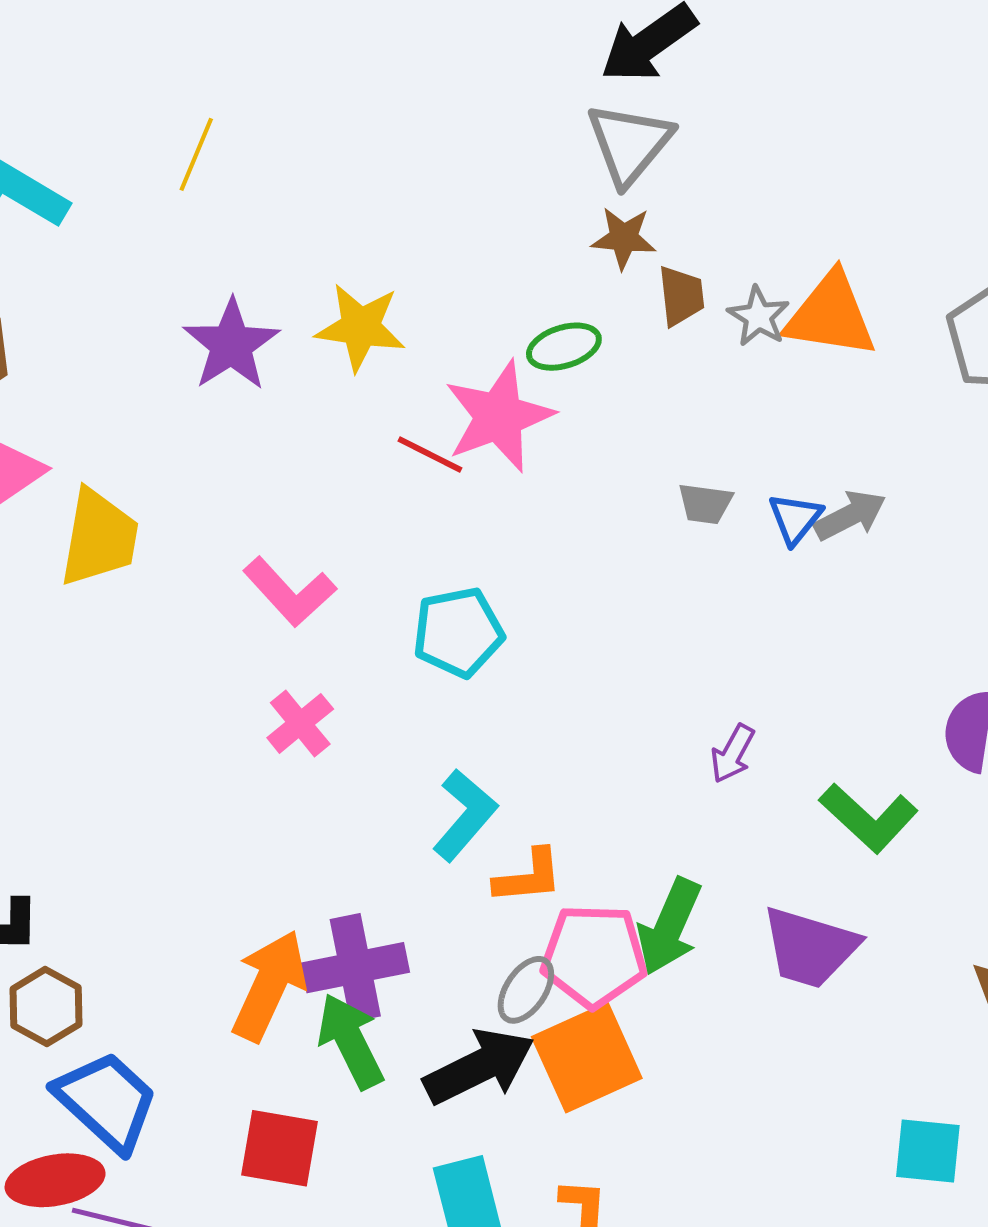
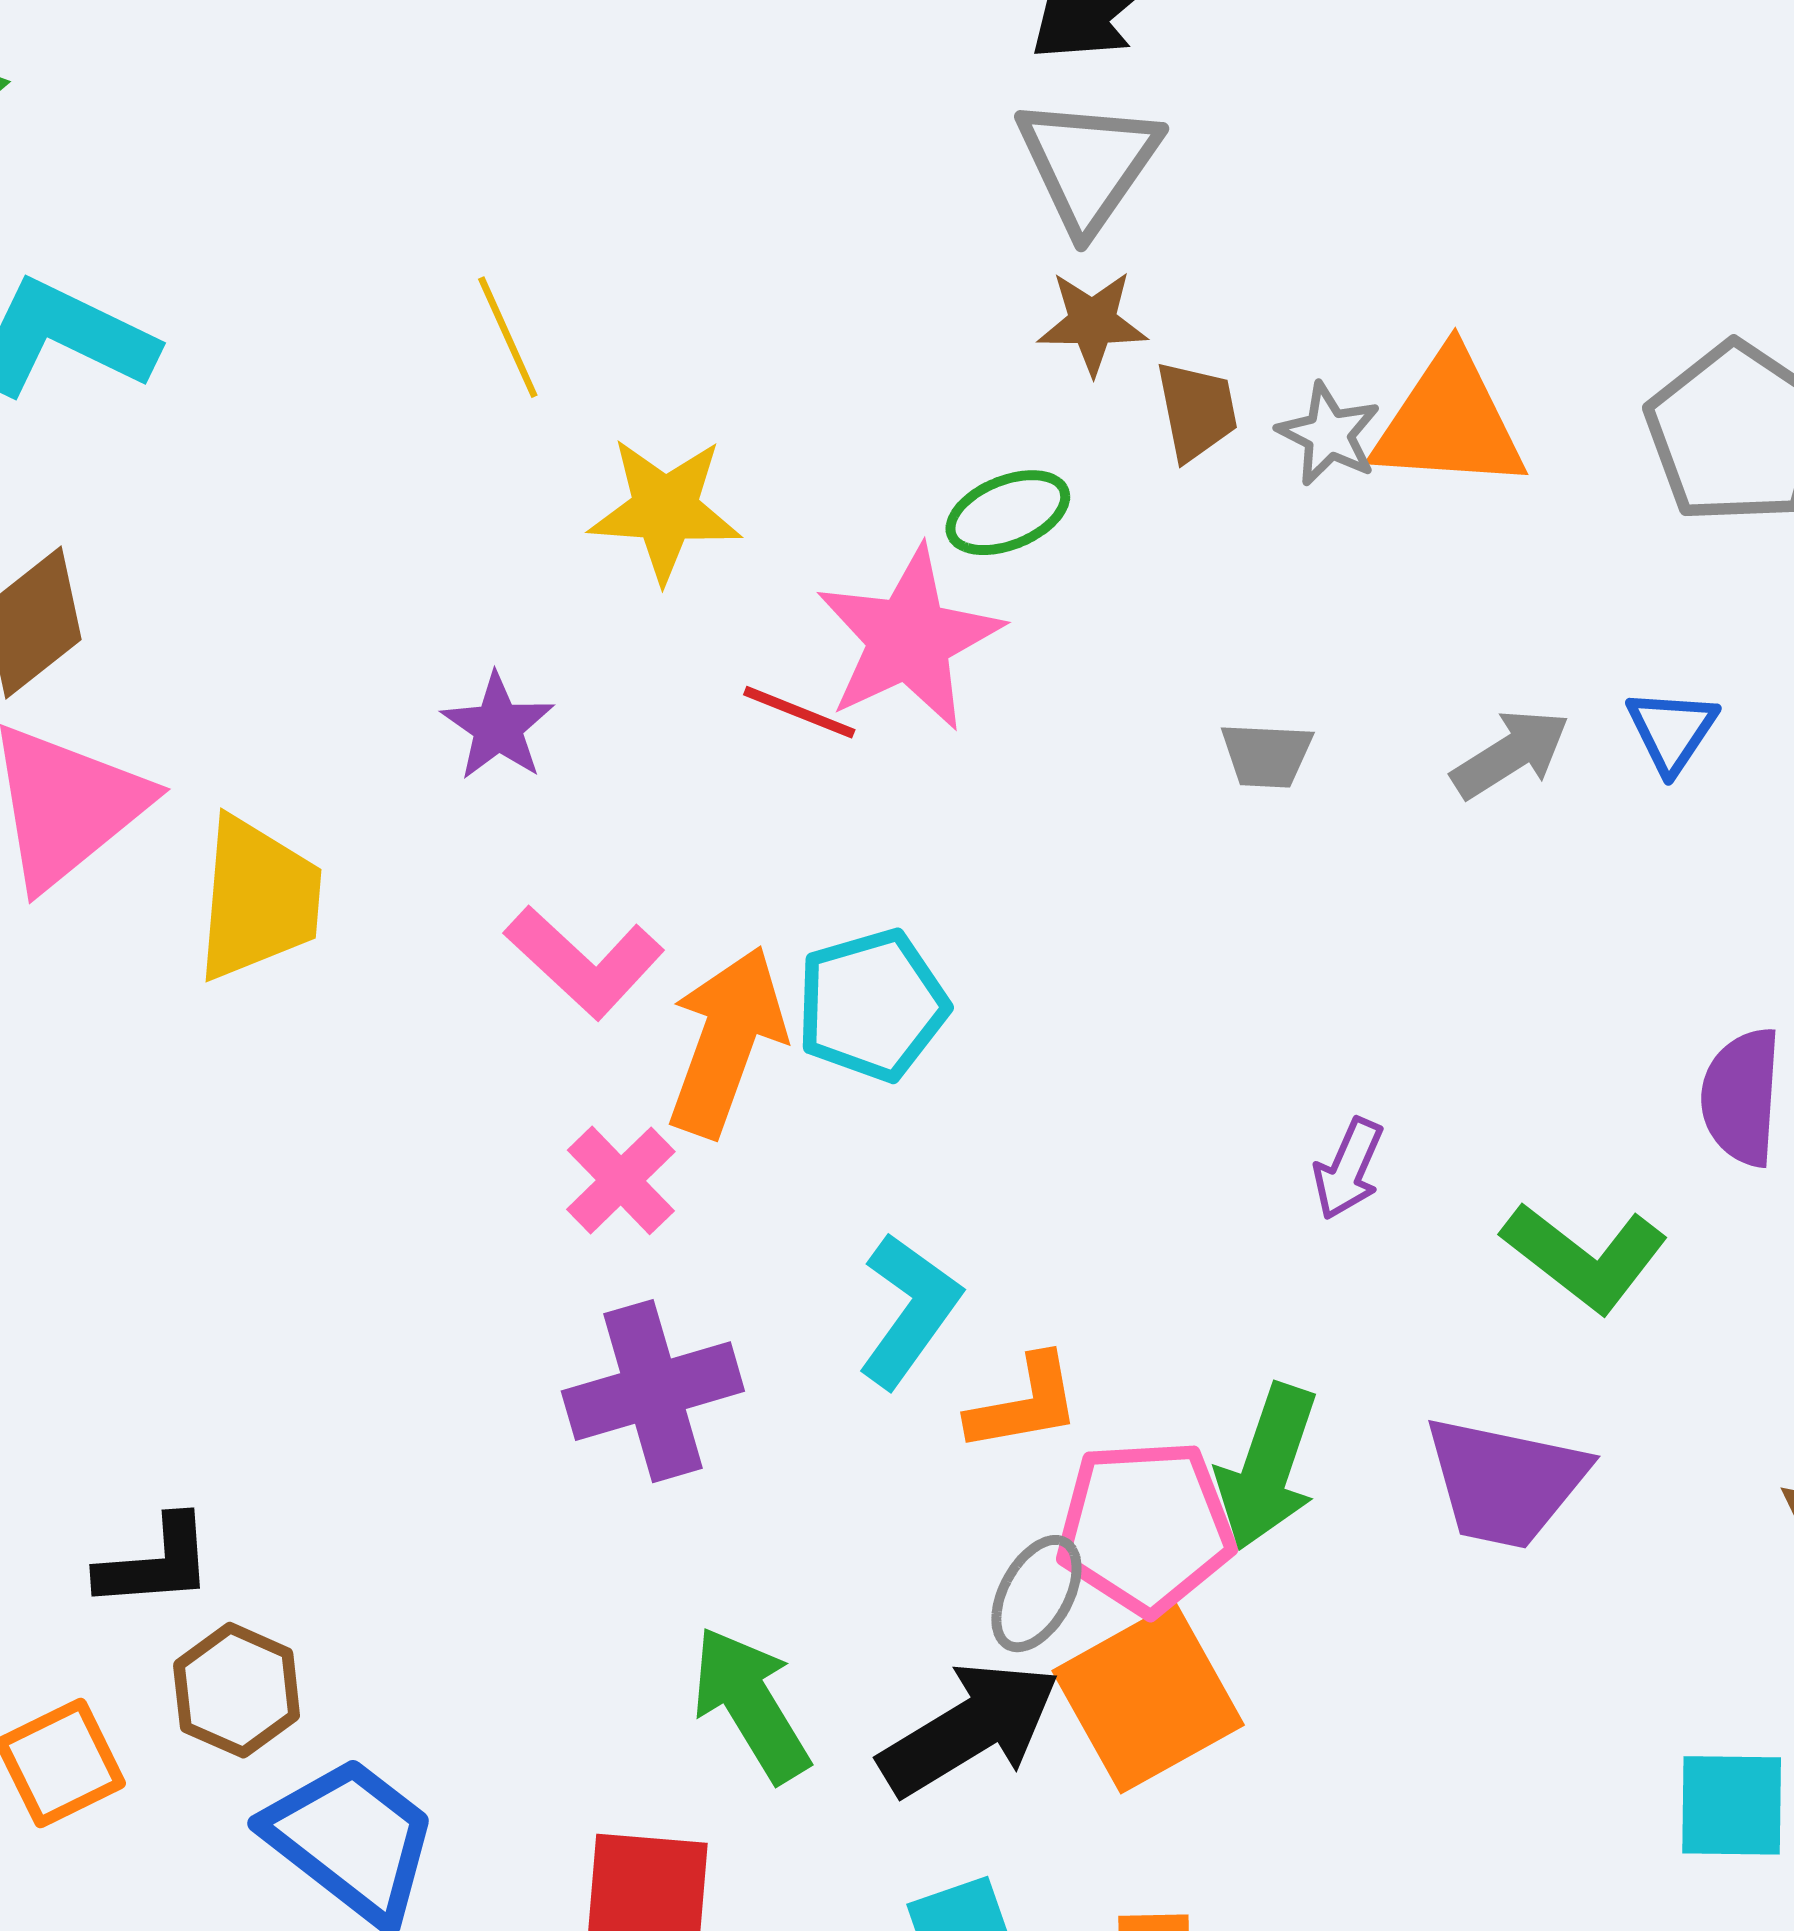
yellow line: (196, 154) -> (508, 337), moved, turned -42
purple star: (231, 345) -> (498, 727), moved, size x0.7
blue triangle: (795, 519) -> (1672, 731), moved
purple cross: (355, 968) -> (653, 1391), moved
orange arrow: (269, 986) -> (726, 1041), moved

